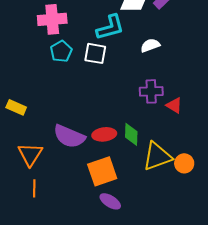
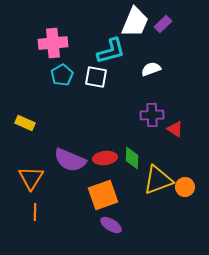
yellow rectangle: (16, 107) -> (25, 123), moved

